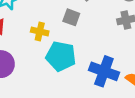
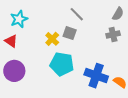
yellow cross: (40, 32) -> (52, 39), moved, turned 32

